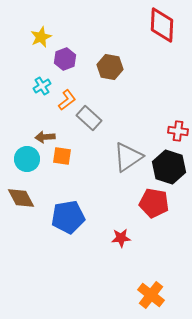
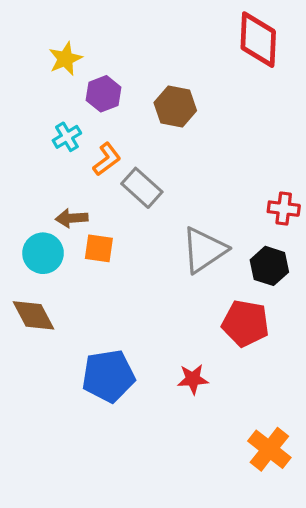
black hexagon: (169, 167) -> (269, 266), size x0.7
blue pentagon: (68, 217) -> (108, 376), moved
orange cross: (151, 295) -> (269, 449), moved

